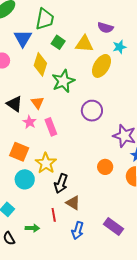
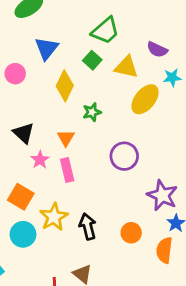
green trapezoid: (45, 19) -> (105, 31), moved, turned 30
green star: (63, 81) -> (92, 112), size x0.6
orange triangle: (37, 103) -> (66, 138), moved
black arrow: (61, 183) -> (88, 226), moved, turned 138

